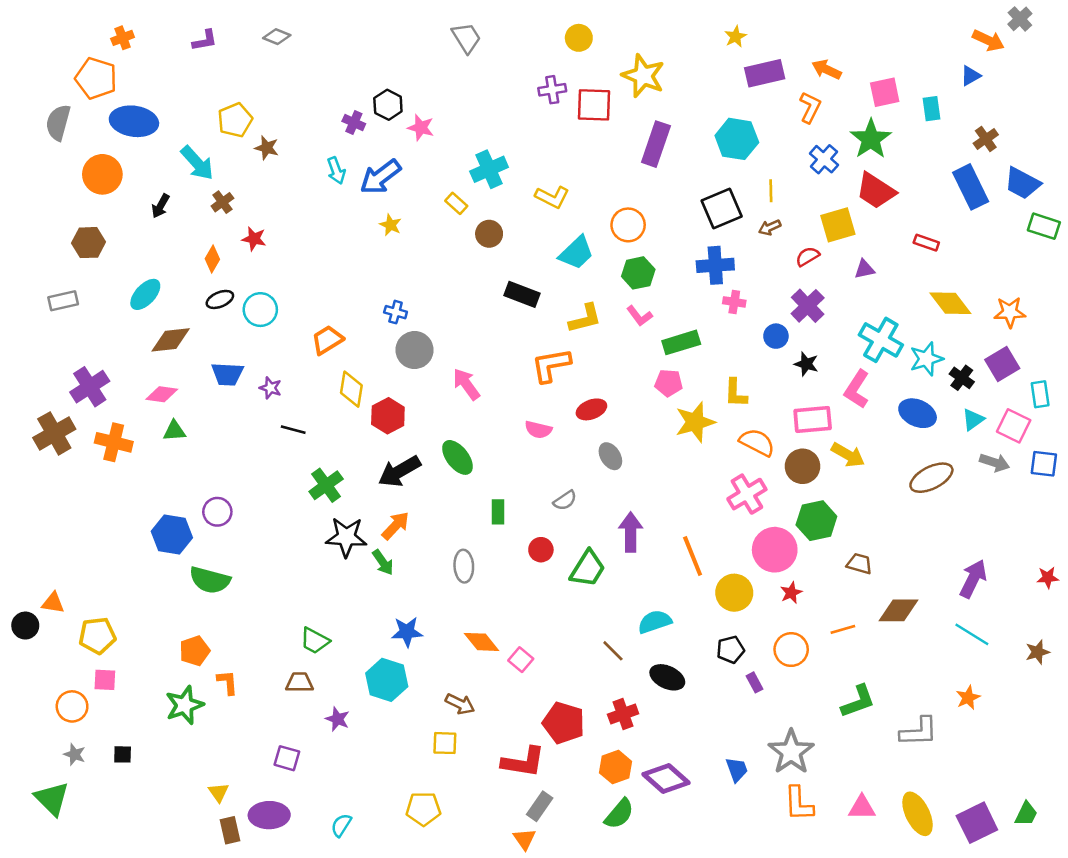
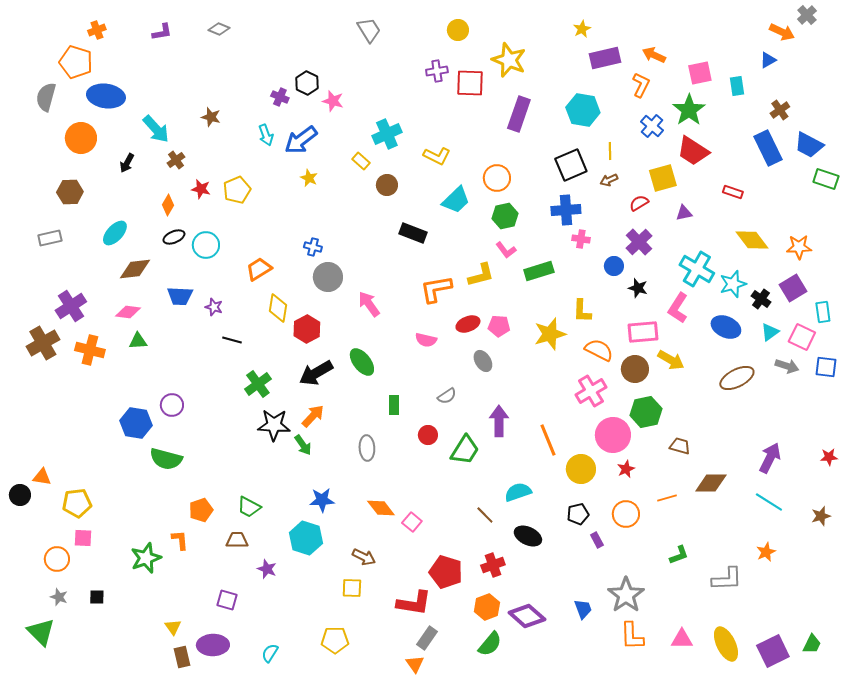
yellow pentagon: (235, 120) -> (237, 190), moved
yellow L-shape: (585, 318) -> (481, 275), moved
pink pentagon: (669, 383) -> (499, 326), moved
orange pentagon: (195, 651) -> (201, 510), moved
green L-shape: (858, 701) -> (679, 555), size x0.7

